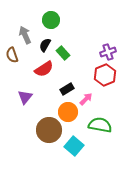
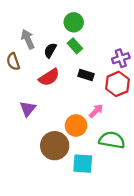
green circle: (51, 20) -> (74, 22), moved
green rectangle: (63, 53) -> (75, 46), moved
black rectangle: (67, 89) -> (86, 75), moved, turned 48
cyan square: (74, 146) -> (83, 164), turned -36

